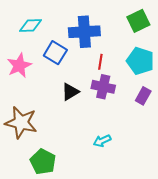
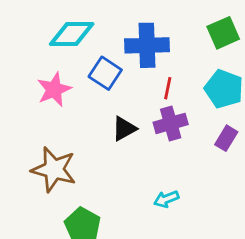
cyan diamond: (30, 26) -> (72, 34), size x1.4
purple cross: (103, 87) -> (171, 123), turned -30

